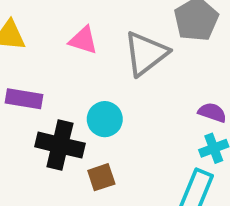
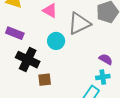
cyan circle: (105, 119) -> (56, 41), moved

